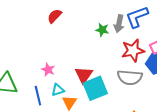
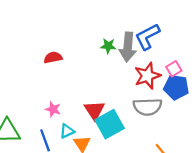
red semicircle: (54, 16) -> (53, 57), moved, turned 42
gray arrow: (119, 24) -> (128, 47), size x1.4
green star: (102, 30) -> (108, 46), moved

